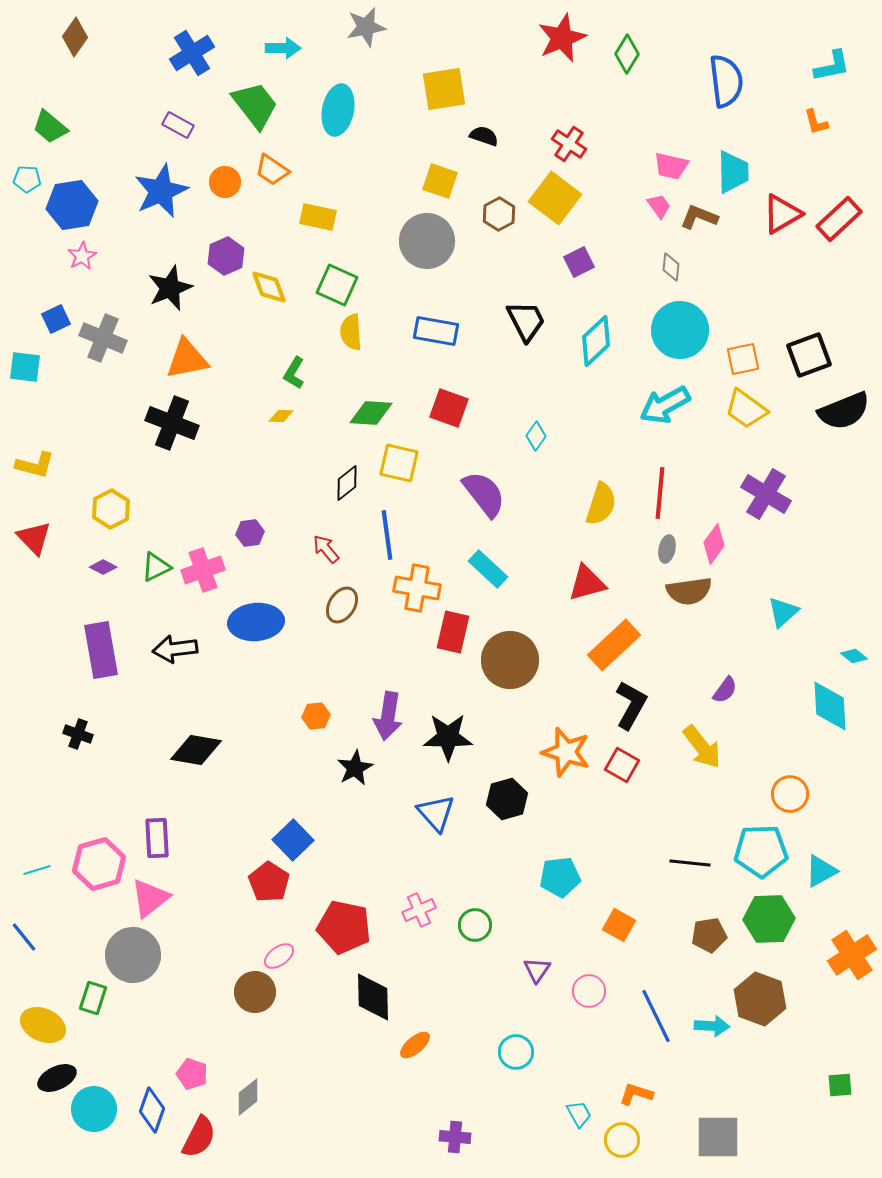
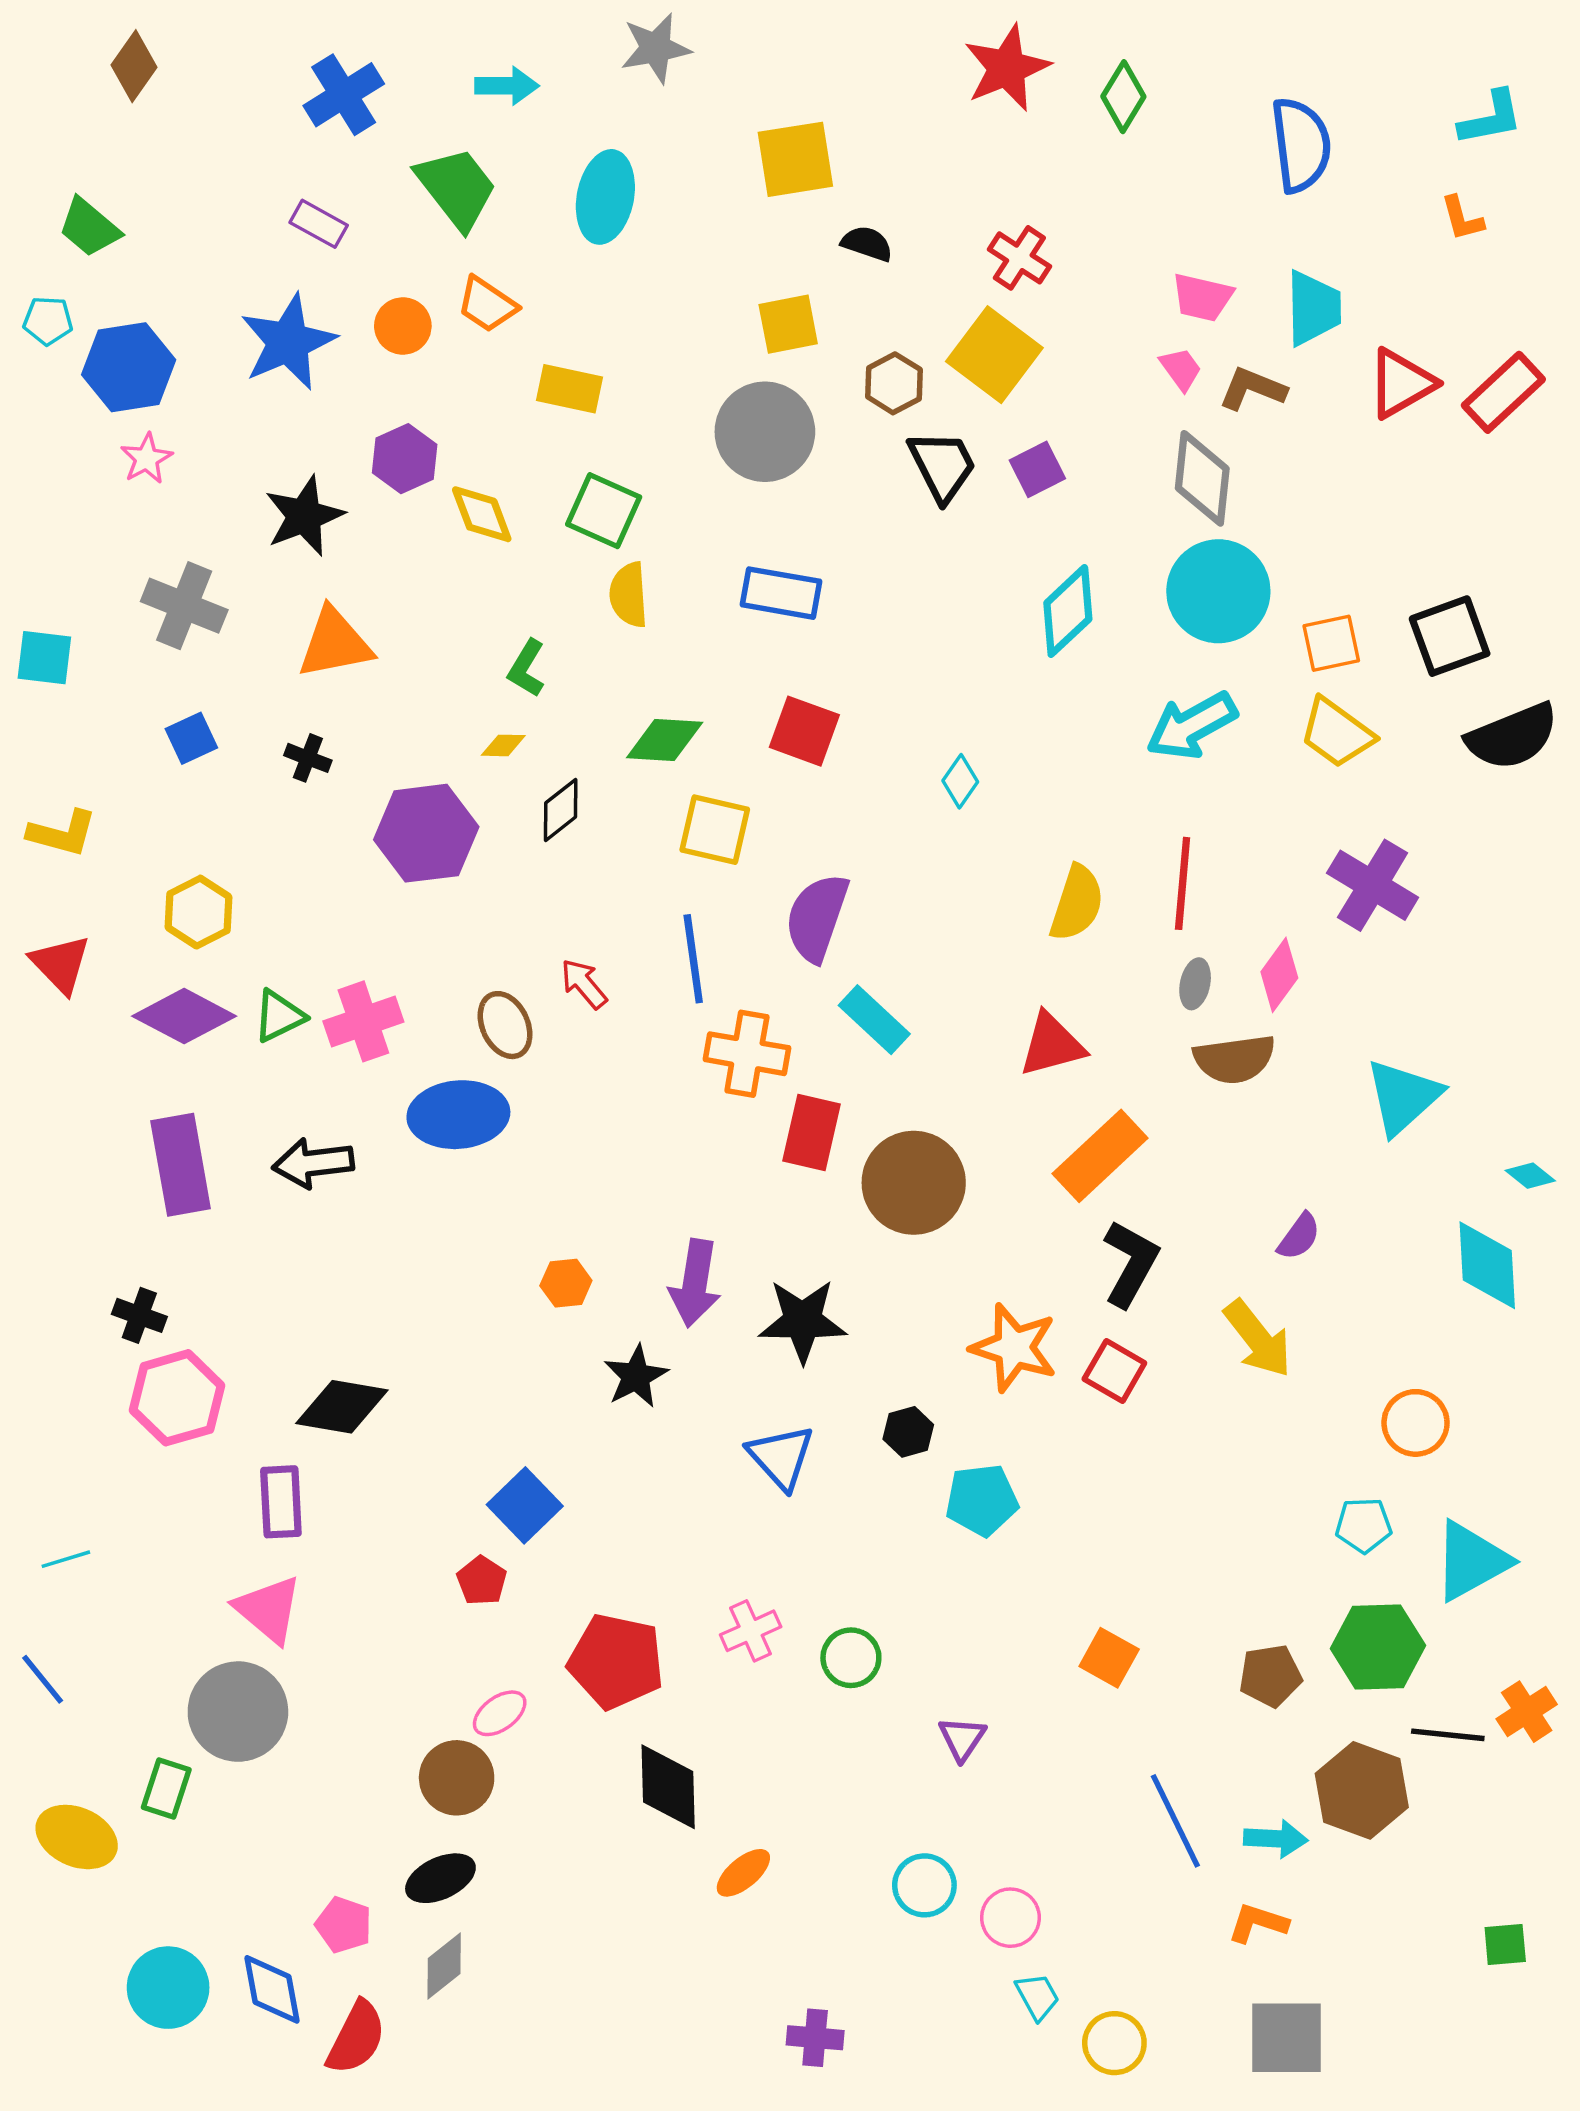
yellow square: (440, 181) -> (788, 324), turned -30
gray diamond: (671, 267) -> (1202, 478), size x1.8
blue square: (56, 319) -> (191, 738), moved
black trapezoid: (526, 321) -> (942, 466), moved
black cross: (172, 423) -> (308, 758), size x0.5
black diamond: (347, 483) -> (561, 810), moved
purple semicircle: (484, 494) -> (817, 917), moved, turned -123
purple hexagon: (250, 533) -> (426, 833), moved, size x2.0
purple diamond: (103, 567) -> (184, 1016), size x2.0
brown ellipse: (342, 605) -> (505, 1025), moved, turned -57
cyan triangle: (783, 612) -> (1403, 1097), size x1.4
black diamond: (196, 750) -> (342, 1407), moved
black hexagon: (507, 799) -> (908, 1432), size x0.7
cyan pentagon: (761, 851) -> (1364, 1525), size x0.6
black line: (690, 863) -> (1448, 1735), moved
pink hexagon: (99, 864) -> (177, 1398), moved
cyan triangle: (821, 871) -> (1471, 1561), size x1.4
cyan pentagon: (560, 877) -> (982, 1500), moved
red pentagon: (269, 882) -> (482, 1581), size x0.7
pink triangle: (150, 898) -> (268, 1609), turned -42
orange cross: (852, 955) -> (1527, 1712), size x0.7
pink circle: (589, 991) -> (1010, 1918), moved
black ellipse: (57, 1078) -> (440, 1878), moved
orange L-shape: (636, 1094) -> (1258, 1923), moved
blue diamond: (152, 1110) -> (272, 1989), turned -30

